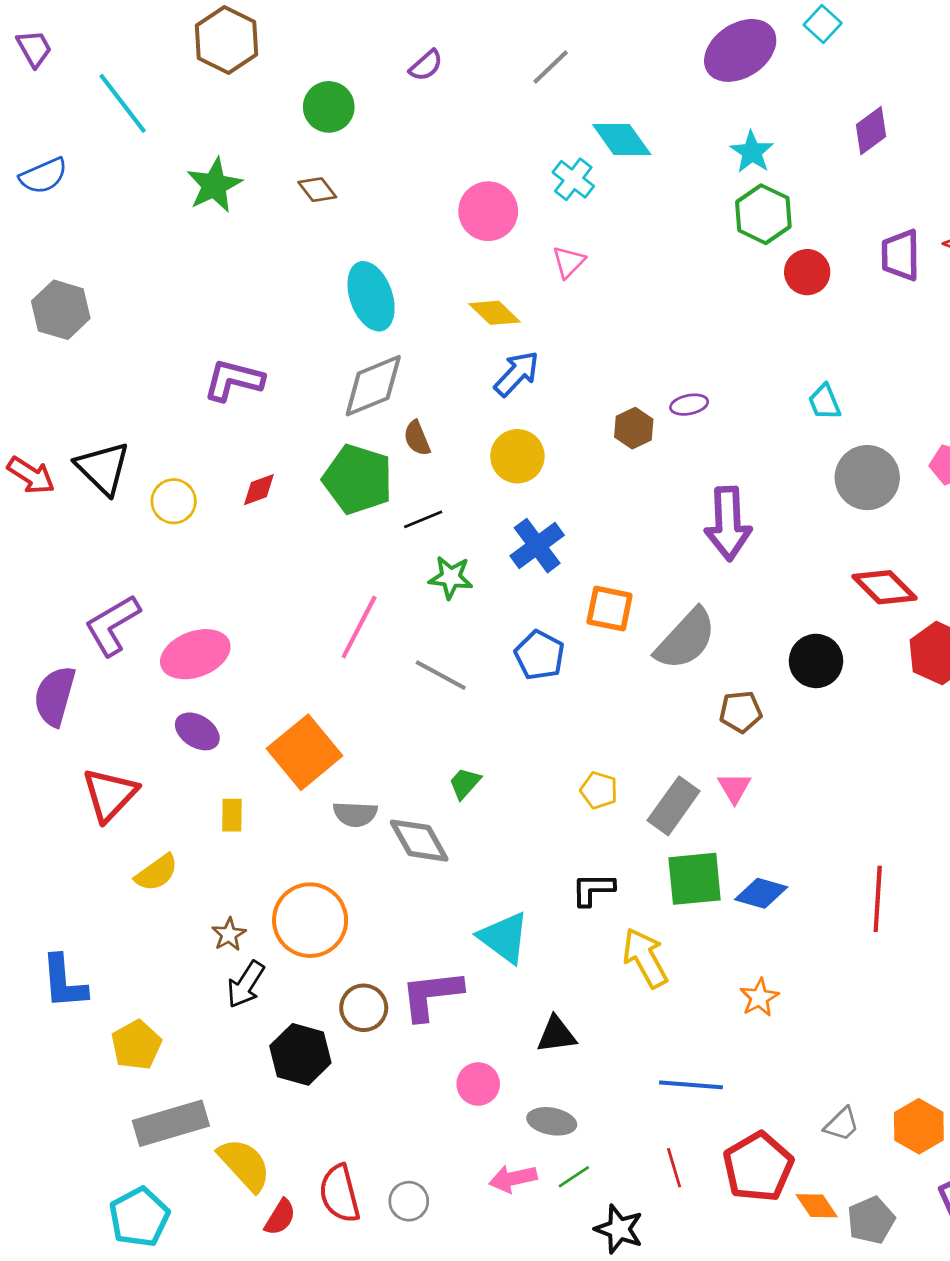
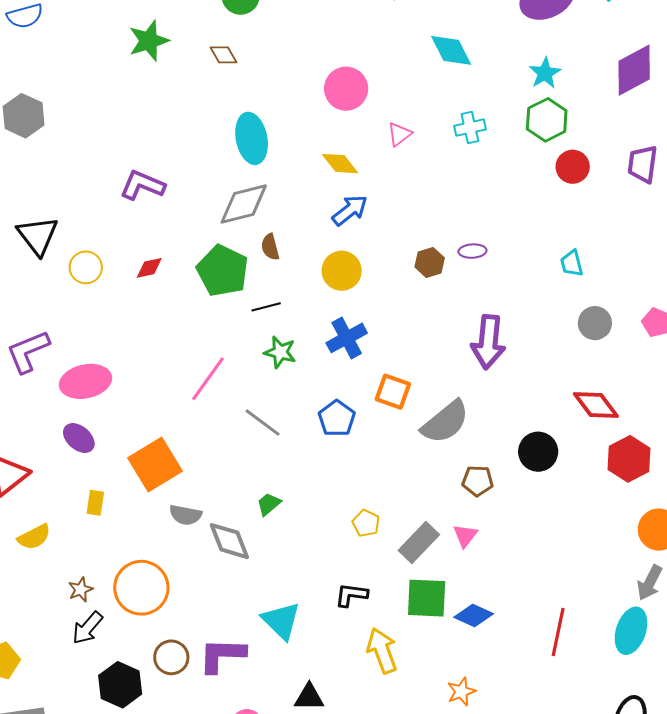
purple diamond: (871, 131) -> (634, 70), size x1.5
cyan cross: (573, 179) -> (470, 128), moved, turned 32
gray circle: (867, 478) -> (595, 323), size x0.7

